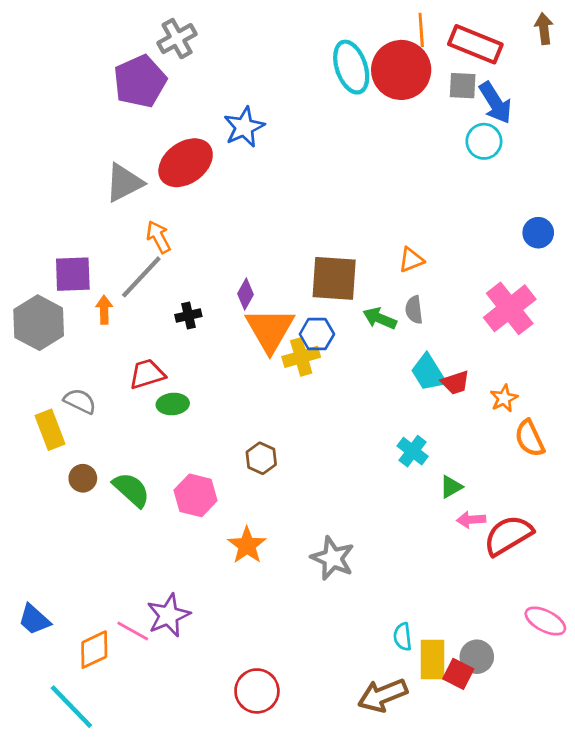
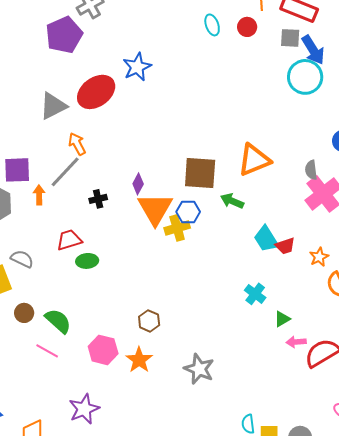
cyan ellipse: (351, 67) -> (212, 25), size x0.6
red circle: (401, 70) -> (247, 27), size x0.5
cyan circle: (484, 141) -> (305, 77), size x1.4
orange triangle: (411, 260) -> (254, 160), size x1.8
gray semicircle: (414, 310) -> (311, 170), moved
brown hexagon: (261, 458) -> (149, 321), moved
pink hexagon: (196, 495) -> (103, 350), moved
pink line: (133, 631) -> (47, 351), moved

